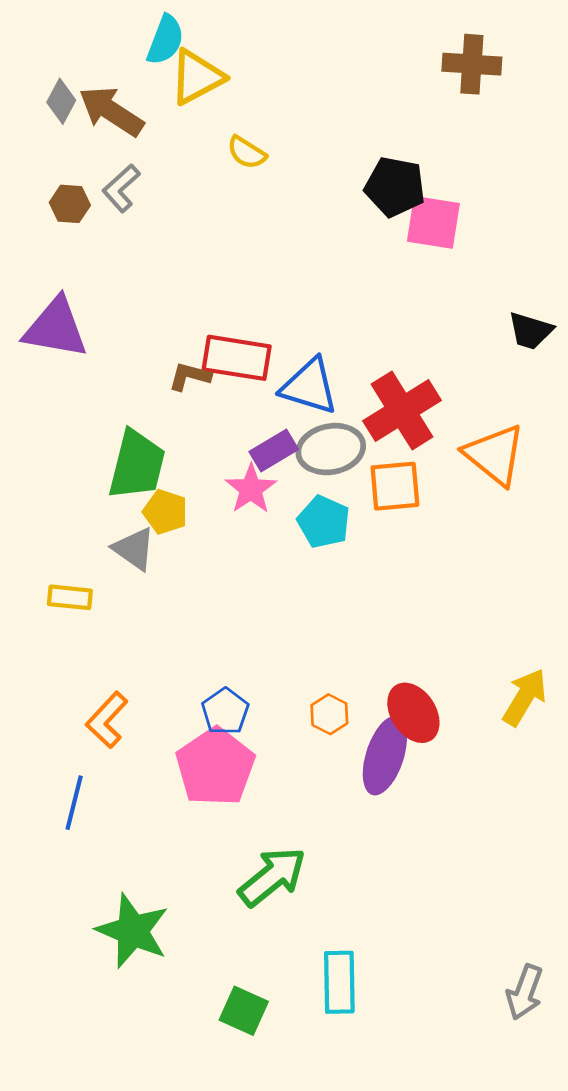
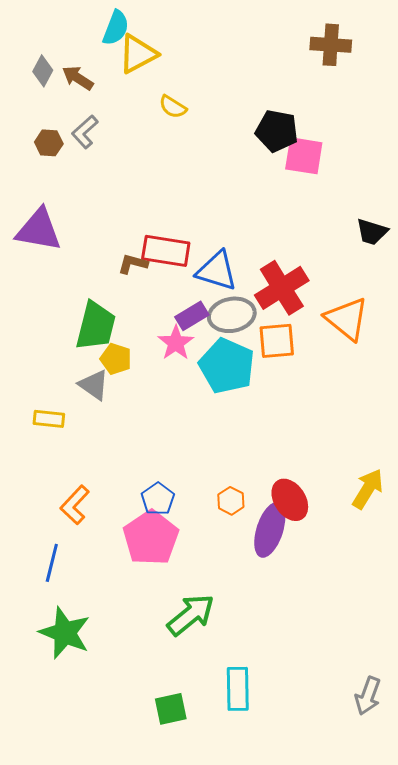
brown arrow: (111, 111) -> (78, 78), size x0.7
cyan pentagon: (324, 522) -> (227, 366), size x1.5
green star: (133, 931) -> (65, 633), moved
green square: (244, 1011) -> (171, 709), turned -36

